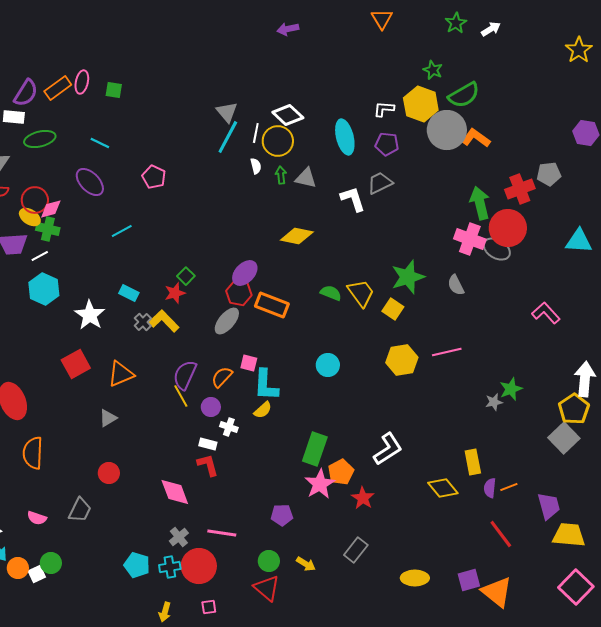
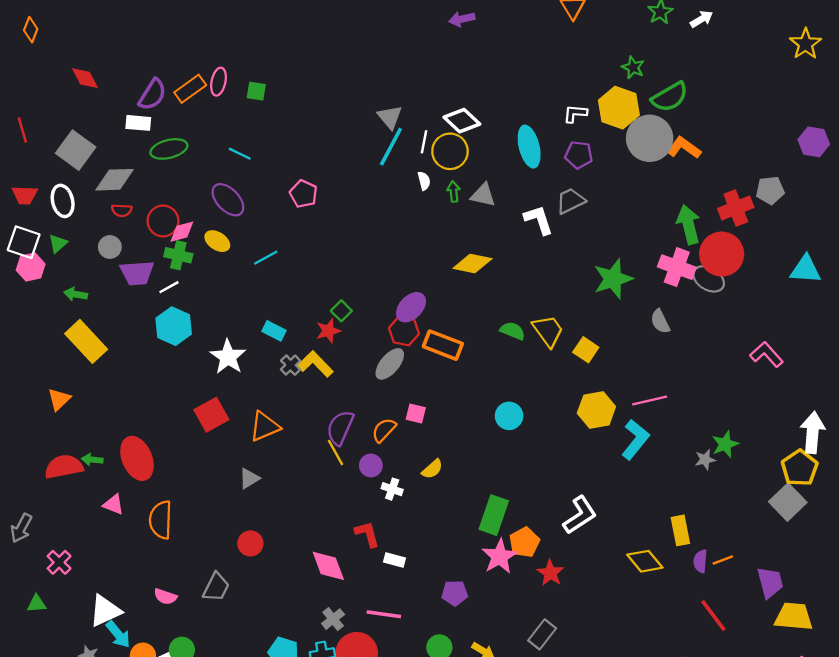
yellow ellipse: (30, 217) -> (217, 241), moved
green star: (408, 277) -> (613, 279), moved
cyan L-shape: (266, 385) -> (635, 439), moved, turned -144
white rectangle: (208, 444) -> (394, 560), moved

